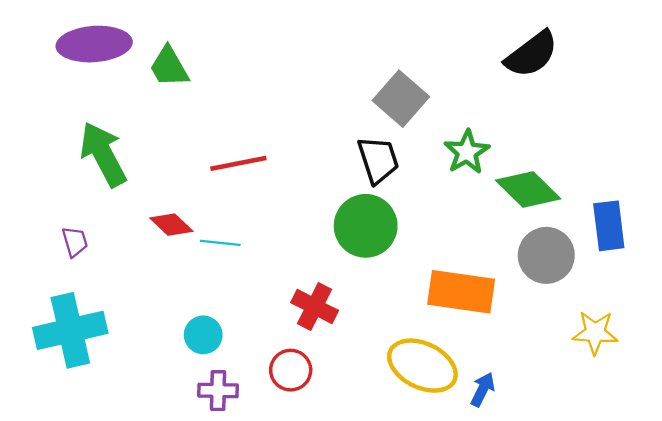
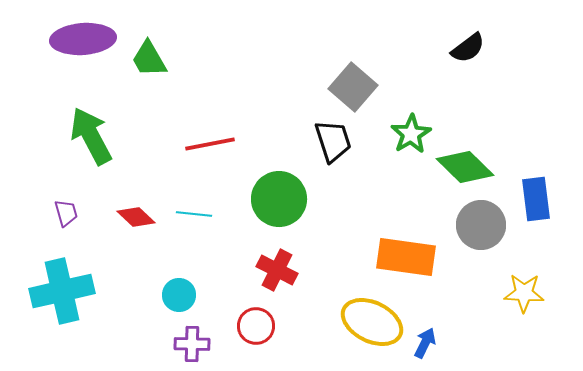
black semicircle: (532, 54) -> (468, 48), size x0.7
red diamond: (171, 225) -> (136, 217), moved
green circle: (366, 226) -> (279, 199), moved

